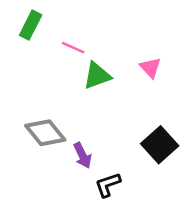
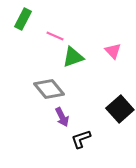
gray diamond: (45, 133) -> (49, 89), moved

